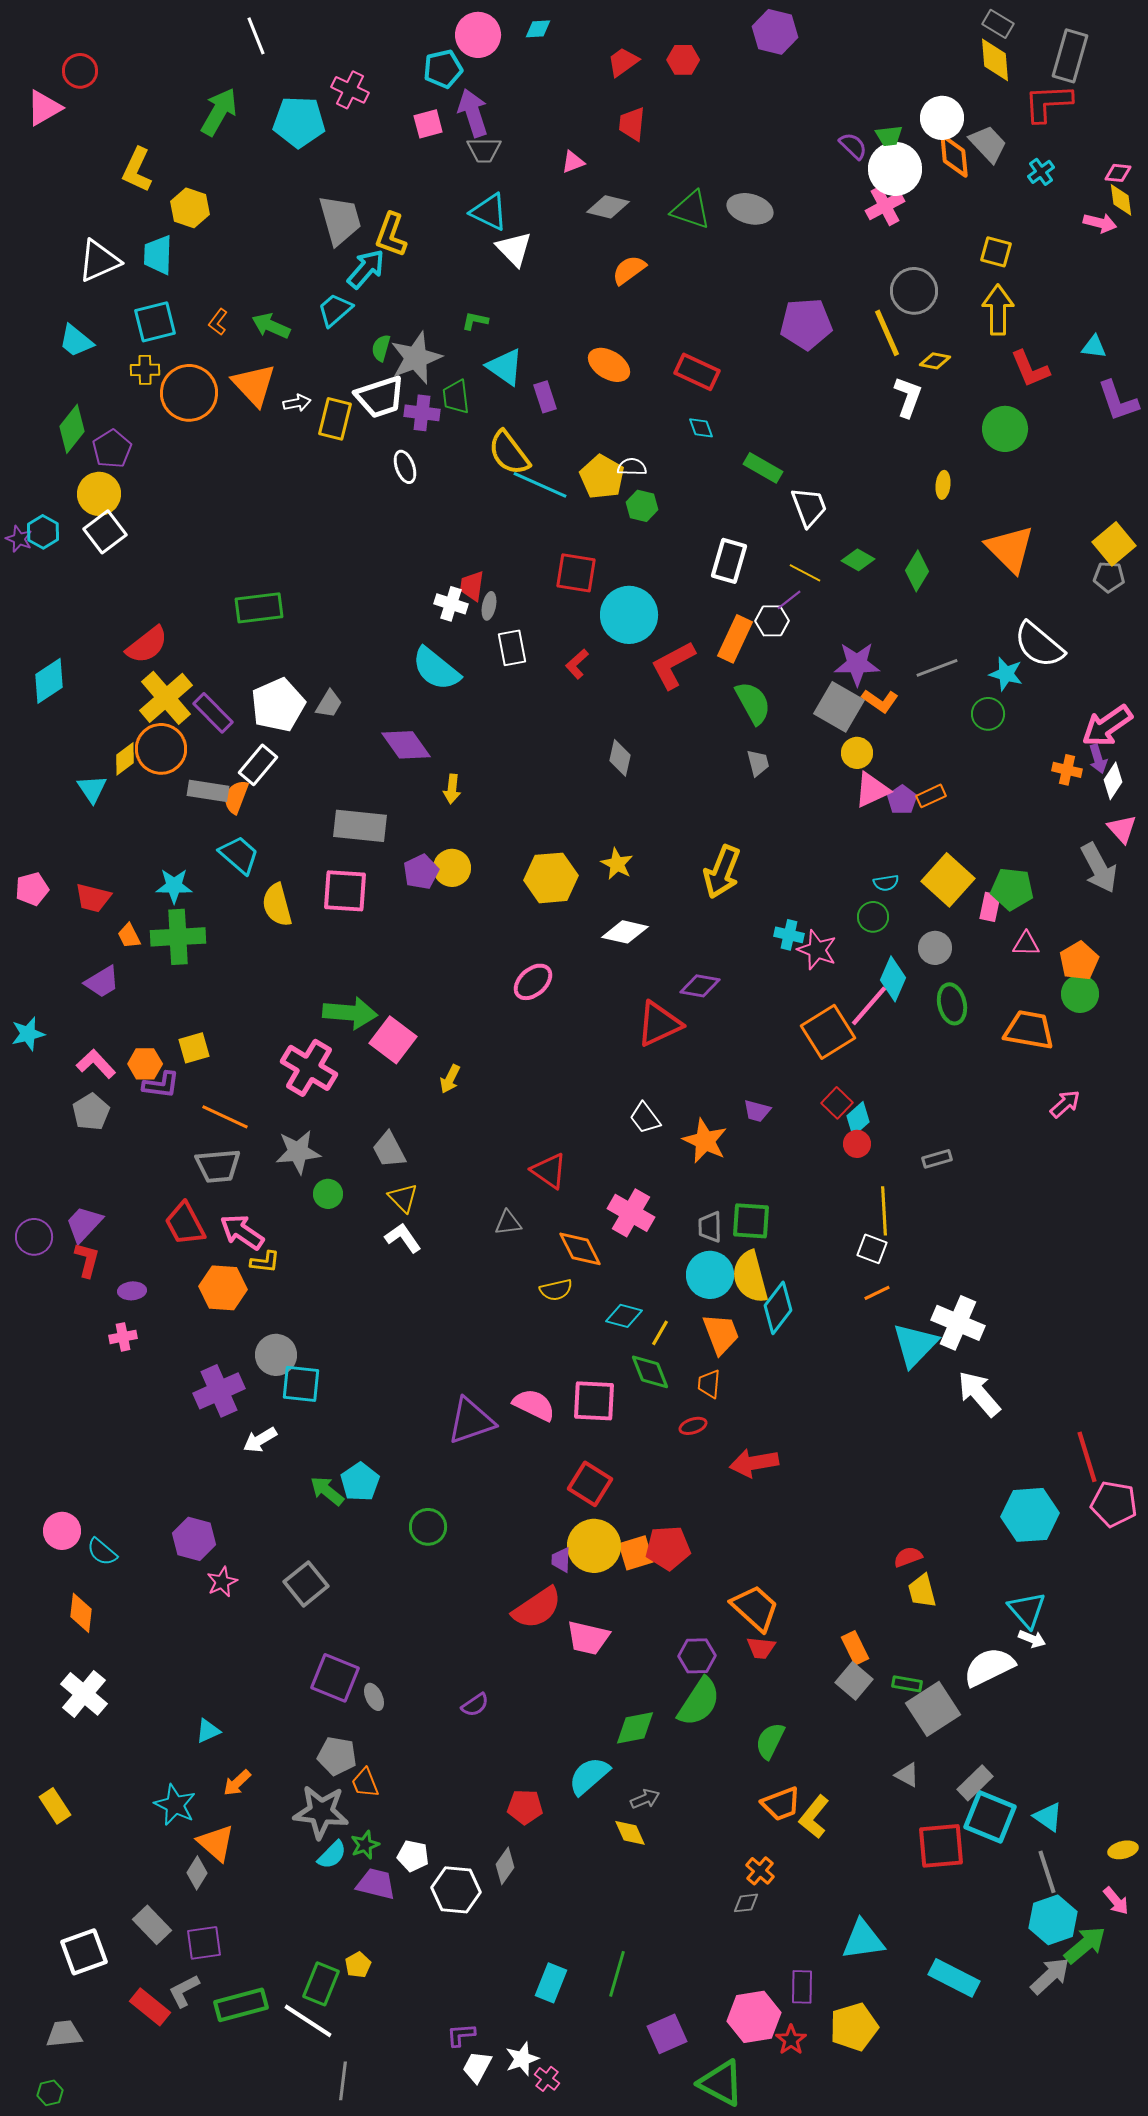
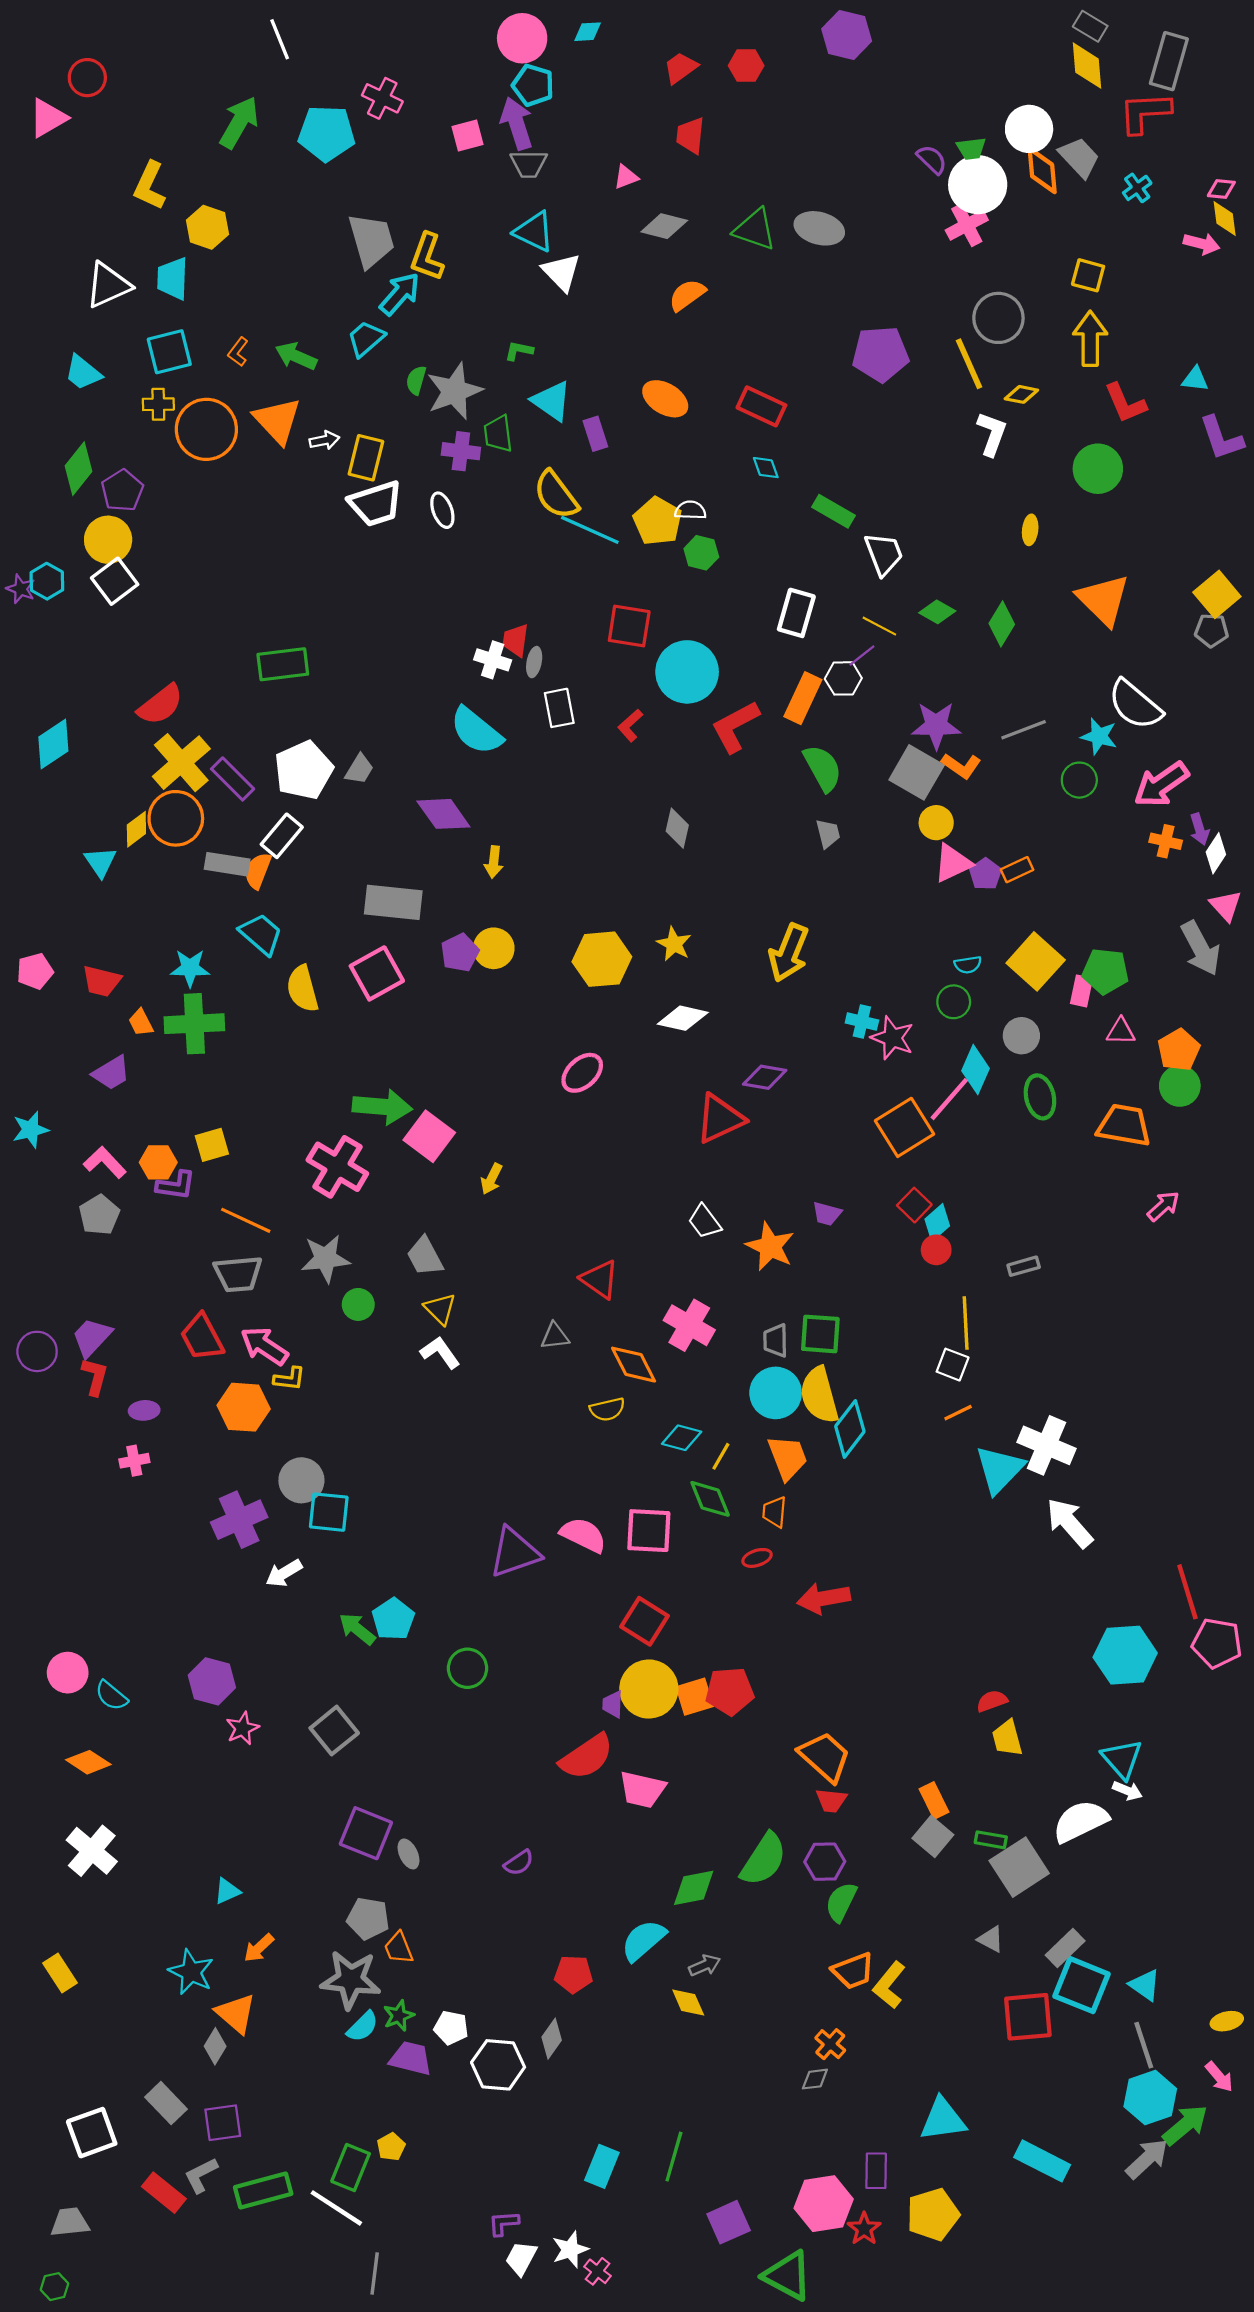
cyan pentagon: (443, 69) -> (533, 85), moved, turned 30
white trapezoid: (380, 397) -> (376, 504), moved
pink arrow: (1107, 726) -> (1161, 784), moved
pink square: (345, 891) -> (377, 973), turned -33
orange diamond: (81, 1613) -> (88, 1762), turned -63
purple hexagon: (697, 1656) -> (825, 1862), moved

